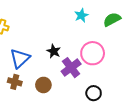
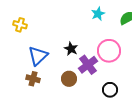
brown circle: (43, 85) -> (69, 79), moved

